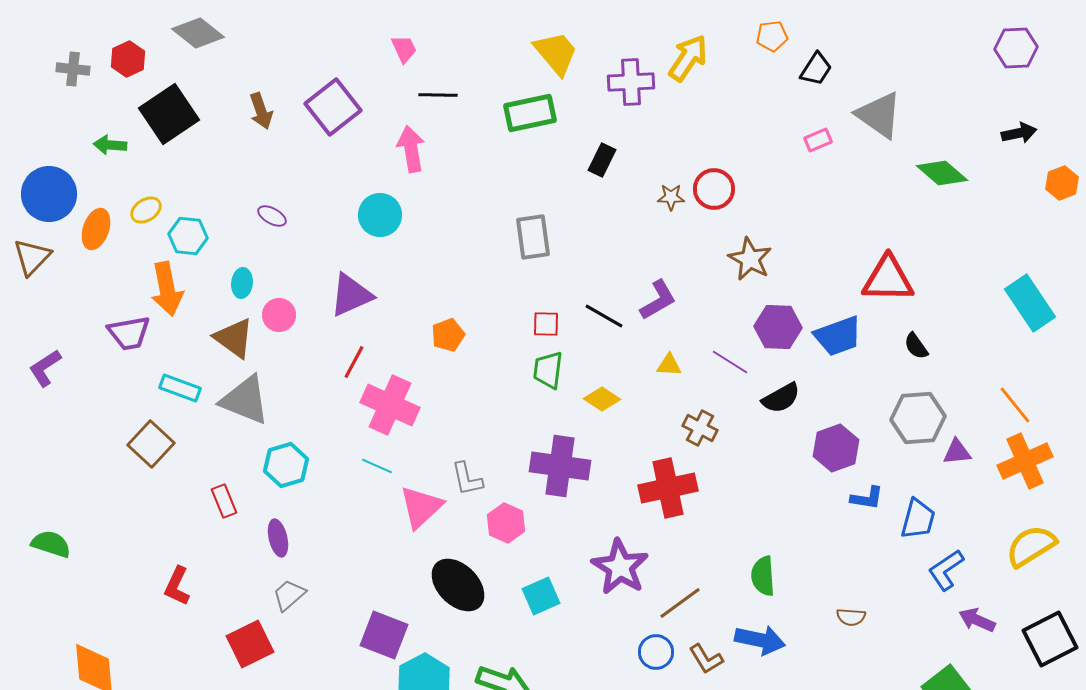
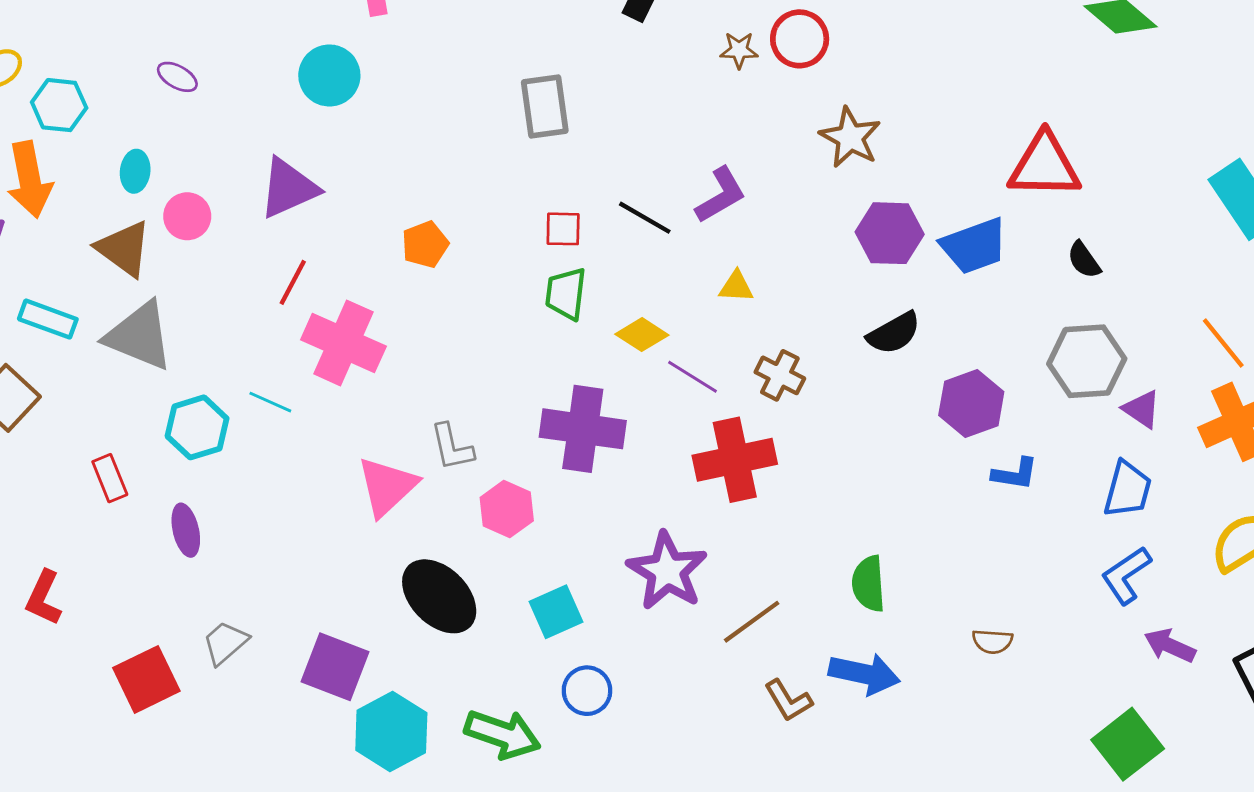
purple line: (730, 362) -> (693, 377), moved
purple triangle: (957, 452) -> (1142, 409), turned 40
cyan line: (377, 466) -> (270, 402), moved
blue trapezoid: (918, 519) -> (1128, 489), moved
gray trapezoid: (289, 595) -> (225, 643), moved
blue circle: (656, 652) -> (587, 691), moved

